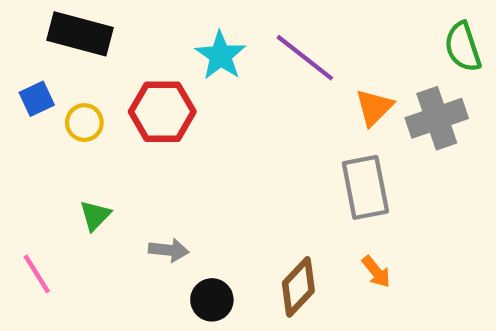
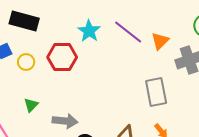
orange triangle: (374, 107) -> (160, 41), moved
gray arrow: (169, 250) -> (65, 121), size x1.4

